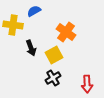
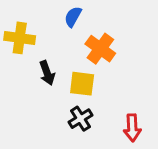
blue semicircle: (34, 11) -> (73, 17), moved, turned -32
yellow square: (54, 55) -> (82, 84), turned 36

